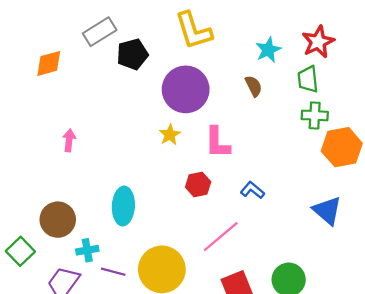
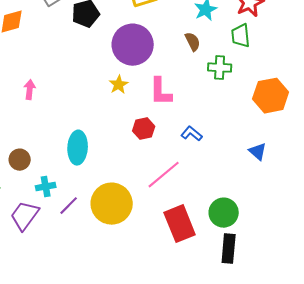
green cross: (315, 115) -> (220, 68), moved
blue triangle: (327, 211) -> (258, 152), size x0.7
brown circle: (58, 220) -> (20, 160), size x0.7
purple line: (113, 272) -> (69, 206), turned -60

